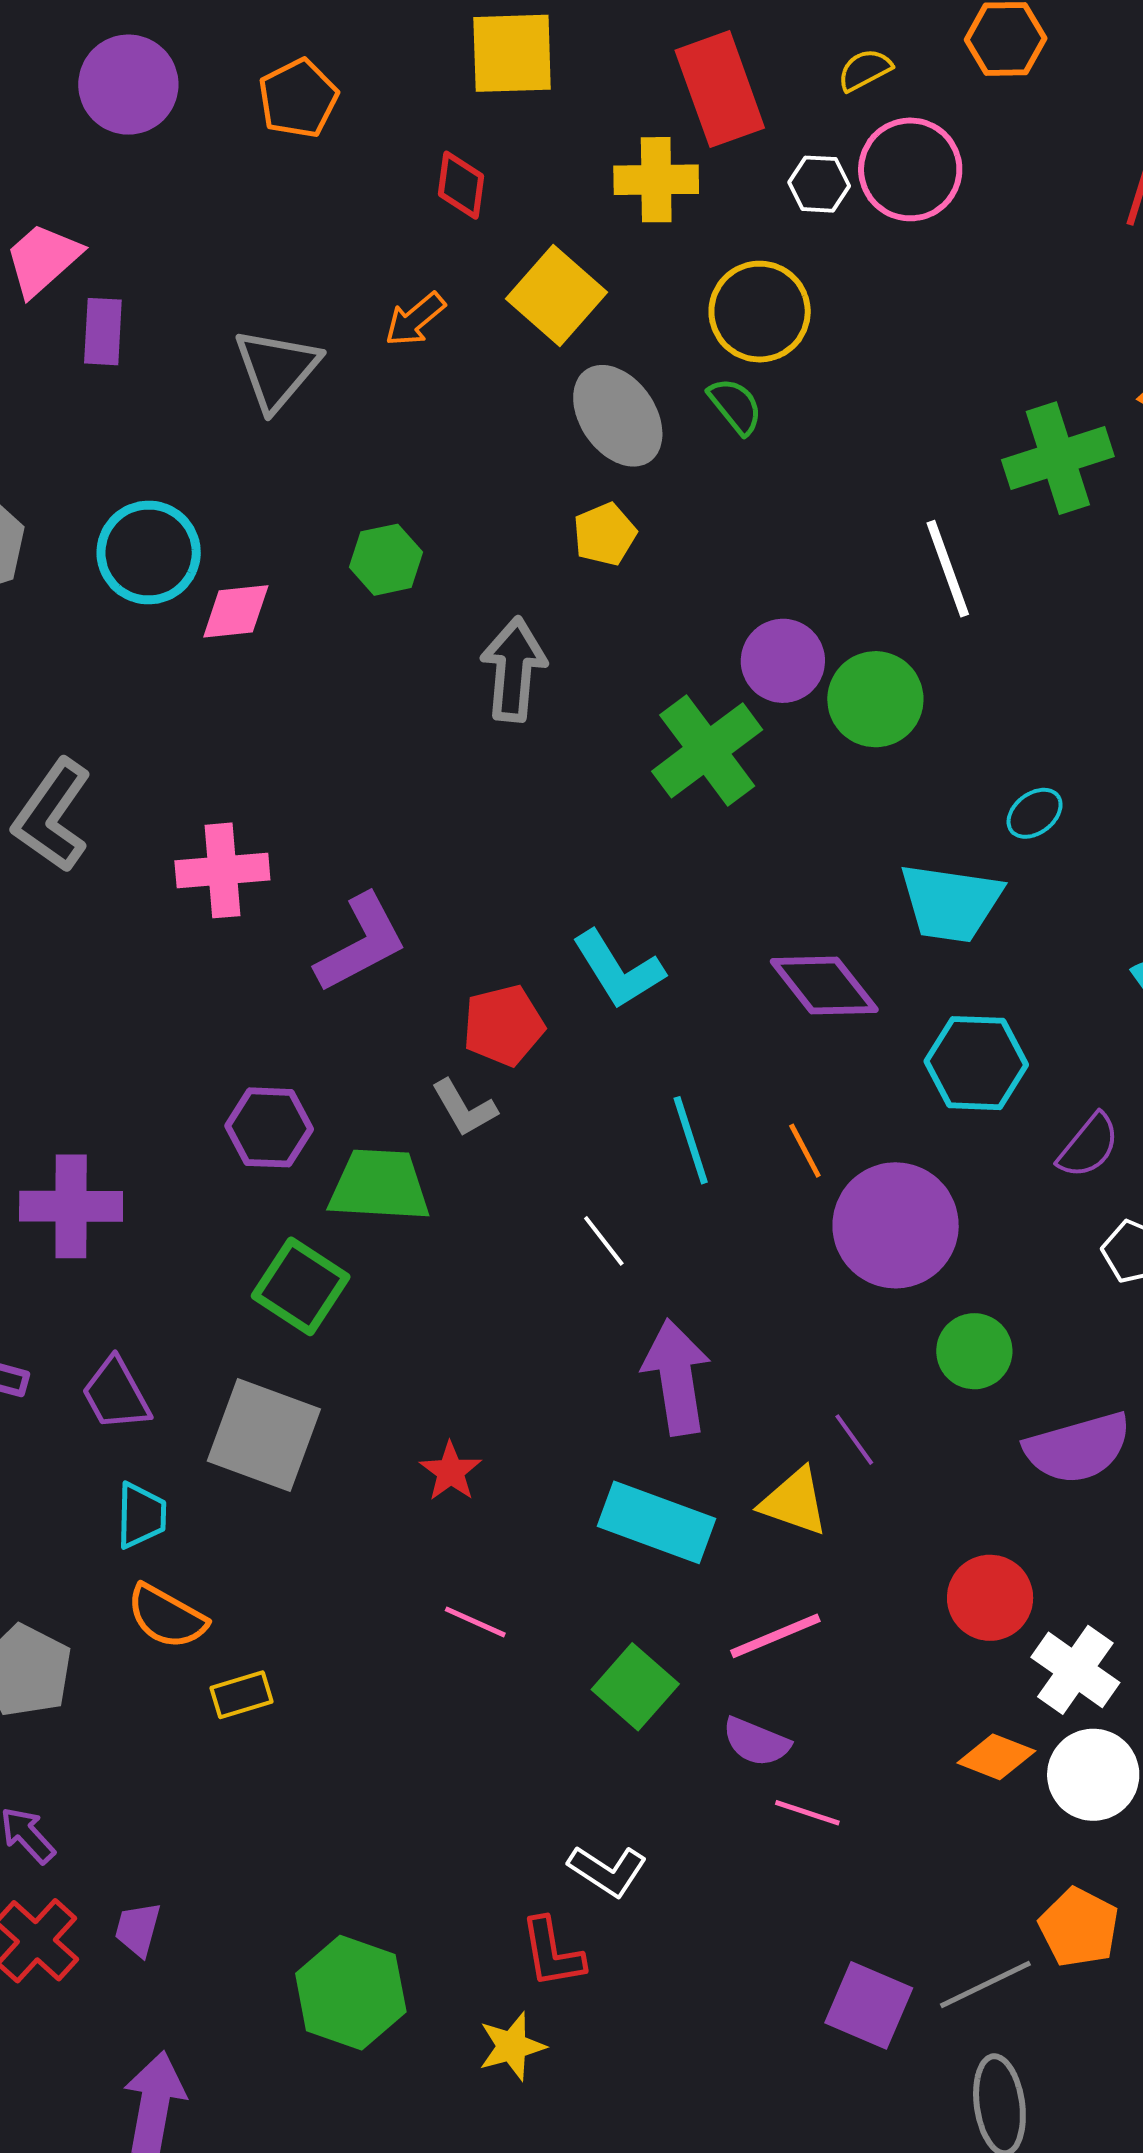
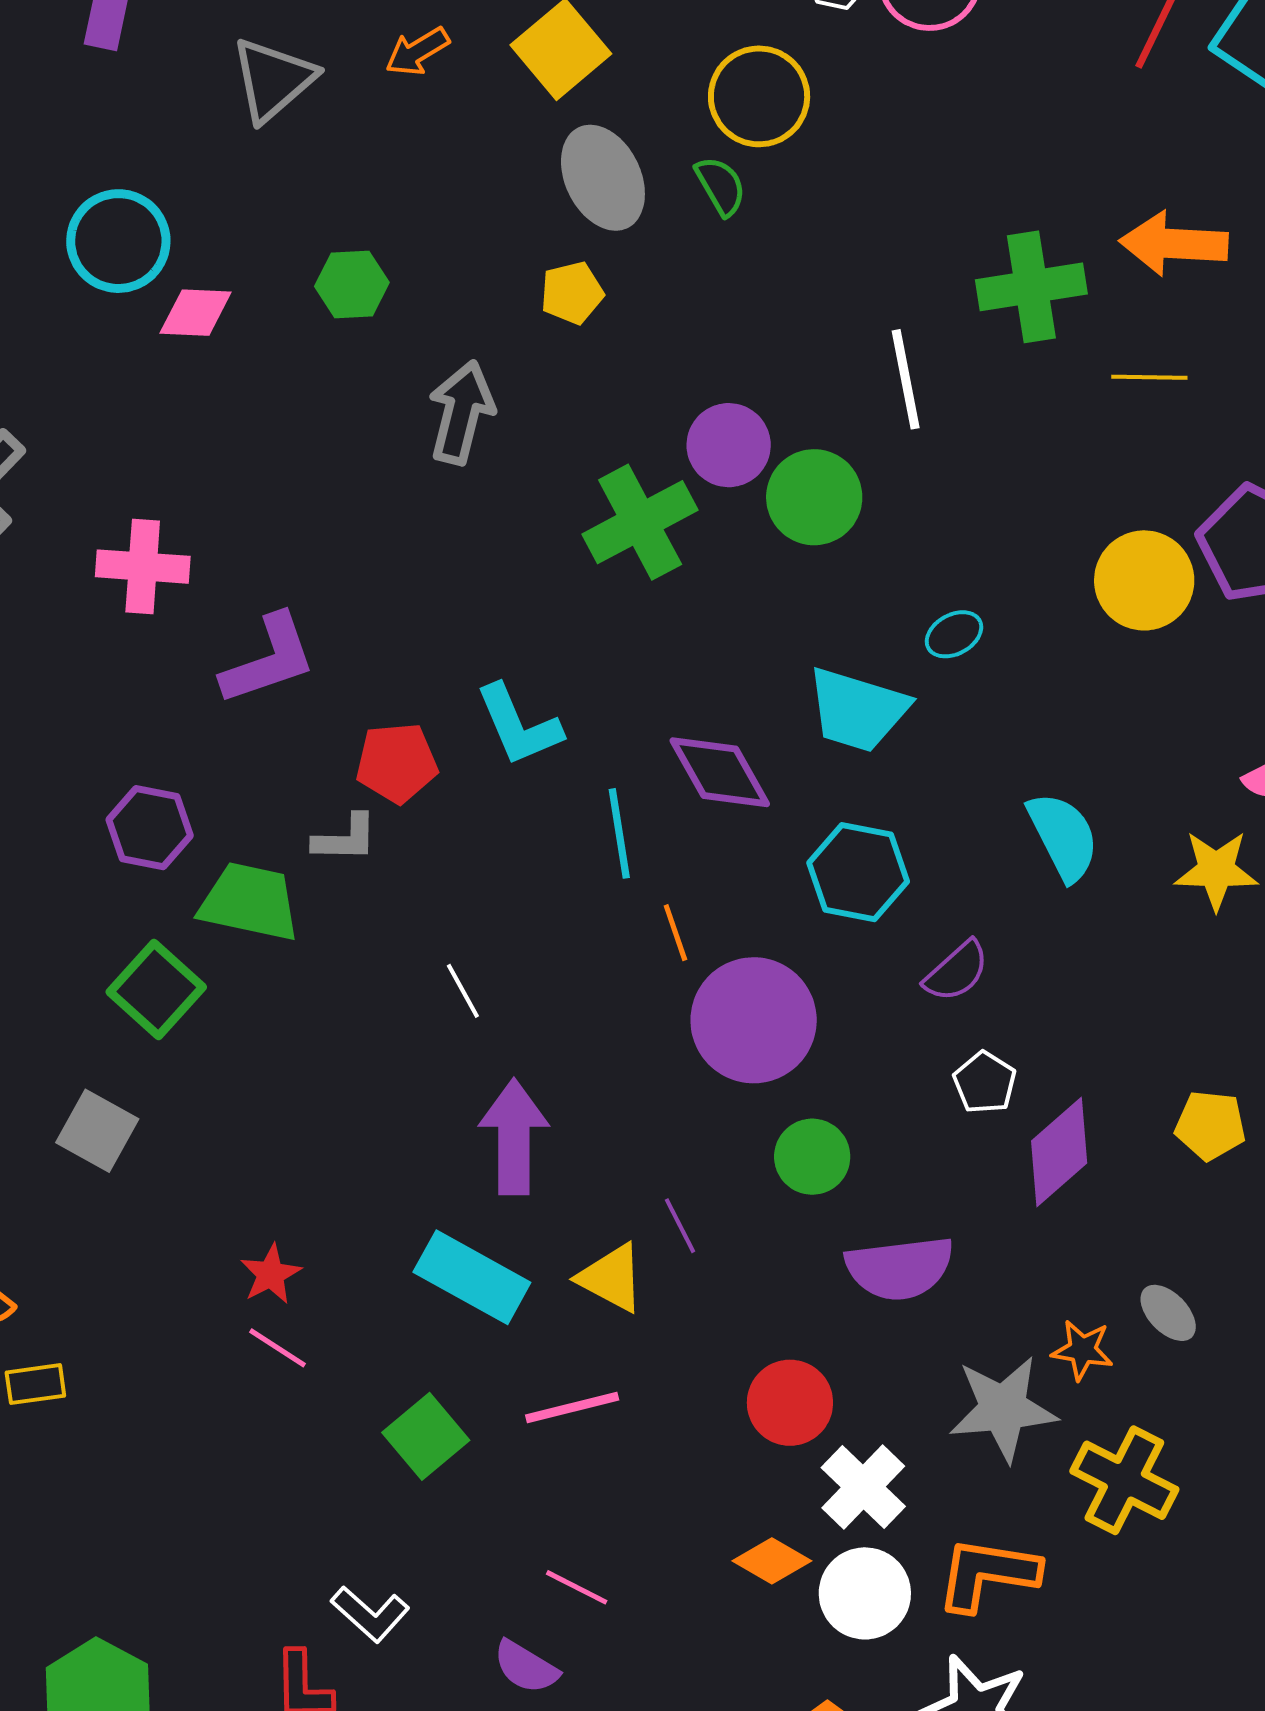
gray L-shape: (464, 1108) -> (345, 838), turned -68
cyan line: (691, 1140) -> (619, 833), moved
gray square: (264, 1435) -> (97, 1131), size x0.7
red star: (451, 1471) -> (271, 1274), moved
purple semicircle: (756, 1742) -> (526, 1667), moved

